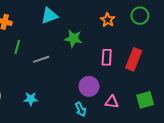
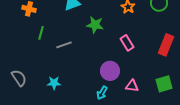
pink rectangle: (107, 57) -> (127, 43), turned -35
red rectangle: (134, 59) -> (166, 45), moved
cyan arrow: (81, 109) -> (102, 93), turned 56

